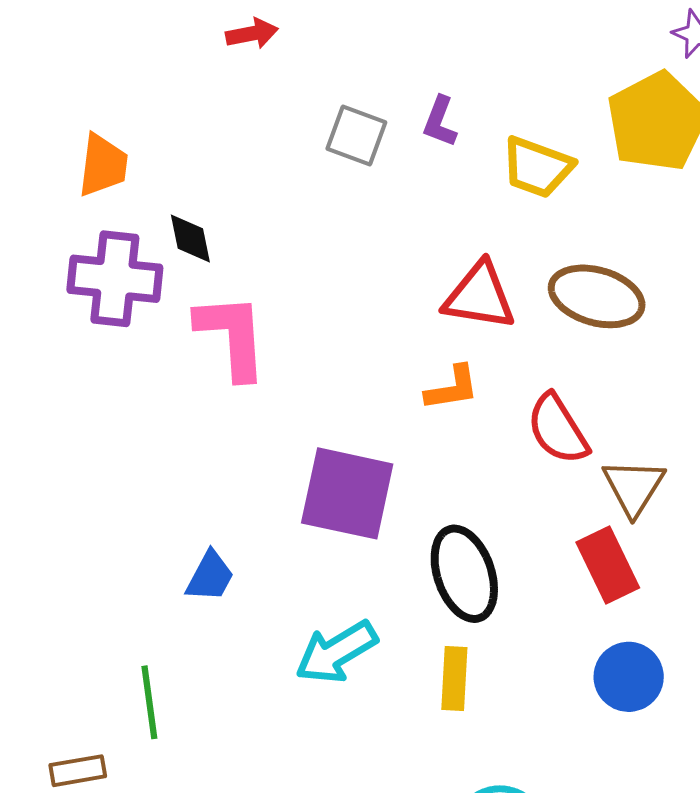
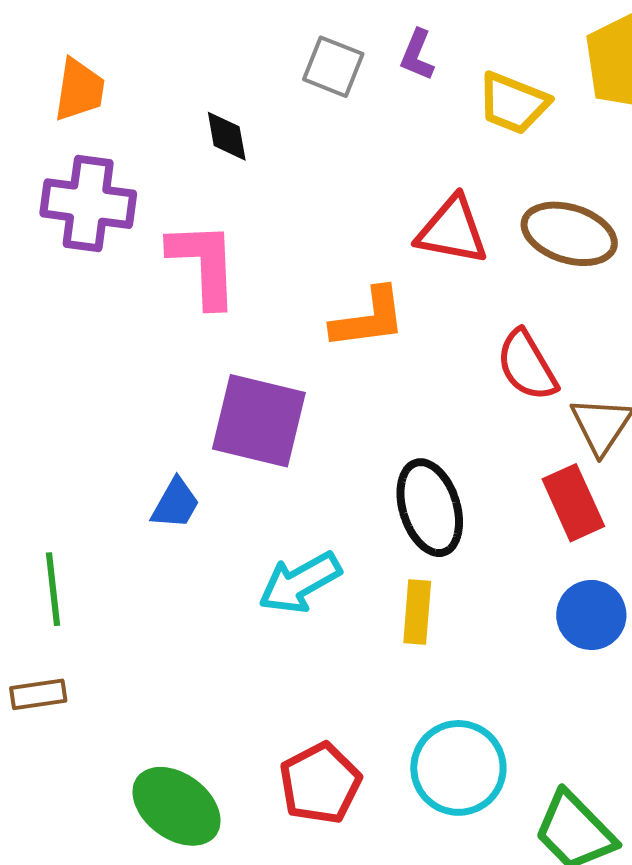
black diamond: (190, 238) -> (227, 136), moved
orange L-shape: (452, 388) -> (369, 318), moved, size x1.4
purple square: (347, 493) -> (259, 421), moved
green line: (149, 702) -> (53, 589), moved

